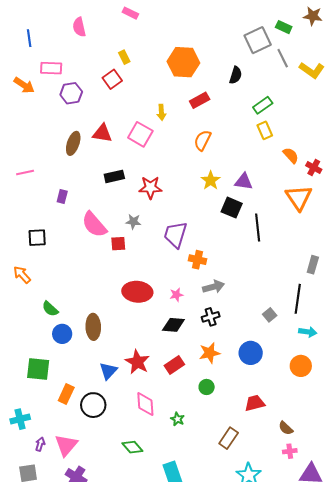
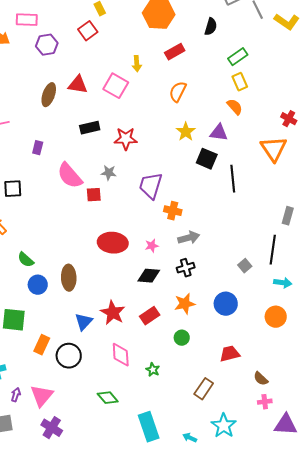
orange semicircle: (291, 155) -> (235, 107), moved

